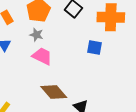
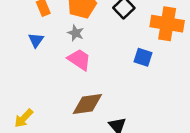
brown diamond: (54, 92) -> (87, 104), turned -64

